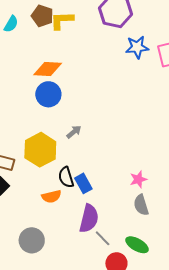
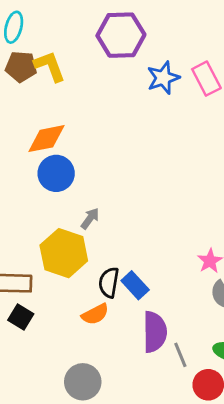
yellow L-shape: (62, 20) -> (50, 66), turned 85
gray arrow: (74, 132) -> (90, 218), moved
black semicircle: (66, 177) -> (109, 282), turned 40
gray line: (103, 238) -> (180, 355), turned 36

